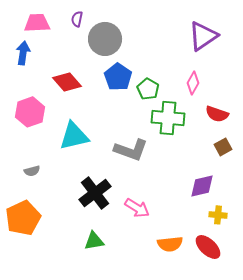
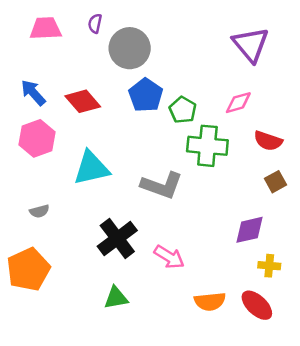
purple triangle: (203, 36) -> (251, 44), turned -36
blue arrow: (23, 53) -> (33, 93), moved, turned -50
pink diamond: (193, 83) -> (238, 103), turned 45

